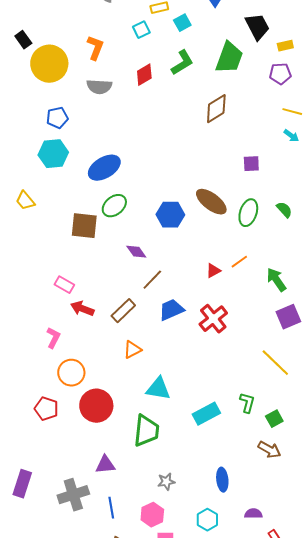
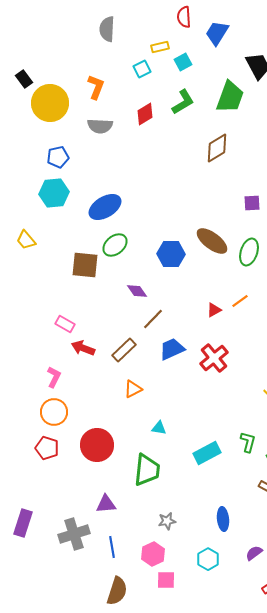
orange circle: (71, 373) -> (54, 412), moved
cyan triangle: (158, 389) -> (159, 428), size x0.6
purple semicircle: (253, 514) -> (254, 553), turned -36

